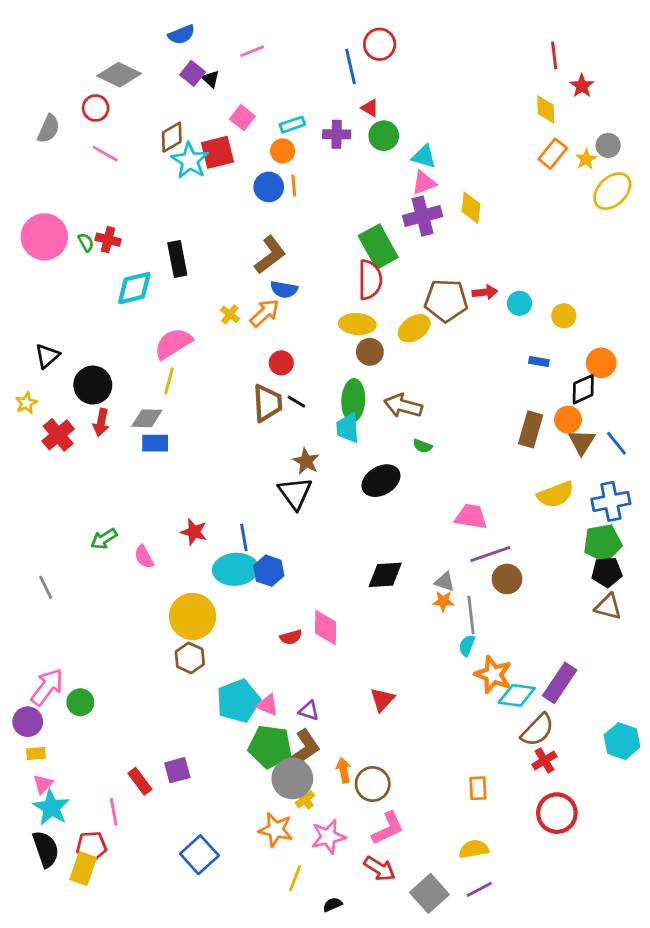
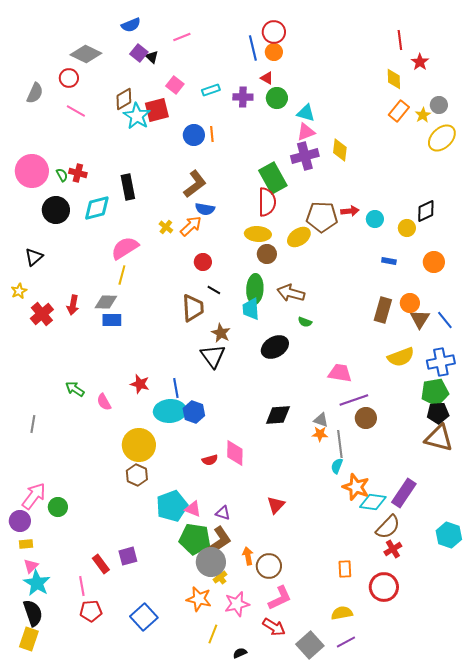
orange circle: (283, 151) -> (274, 52), moved
black circle: (93, 385) -> (56, 210), moved
black diamond: (583, 389) -> (426, 211), moved
brown trapezoid: (267, 403) -> (193, 308), moved
green arrow: (104, 539) -> (75, 389), turned 66
gray line: (46, 587) -> (33, 424), turned 36
brown triangle: (608, 607) -> (439, 438), size x1.4
red circle: (557, 813) -> (384, 587), moved
red pentagon: (91, 846) -> (91, 611), moved
yellow rectangle: (83, 869) -> (29, 639), moved

